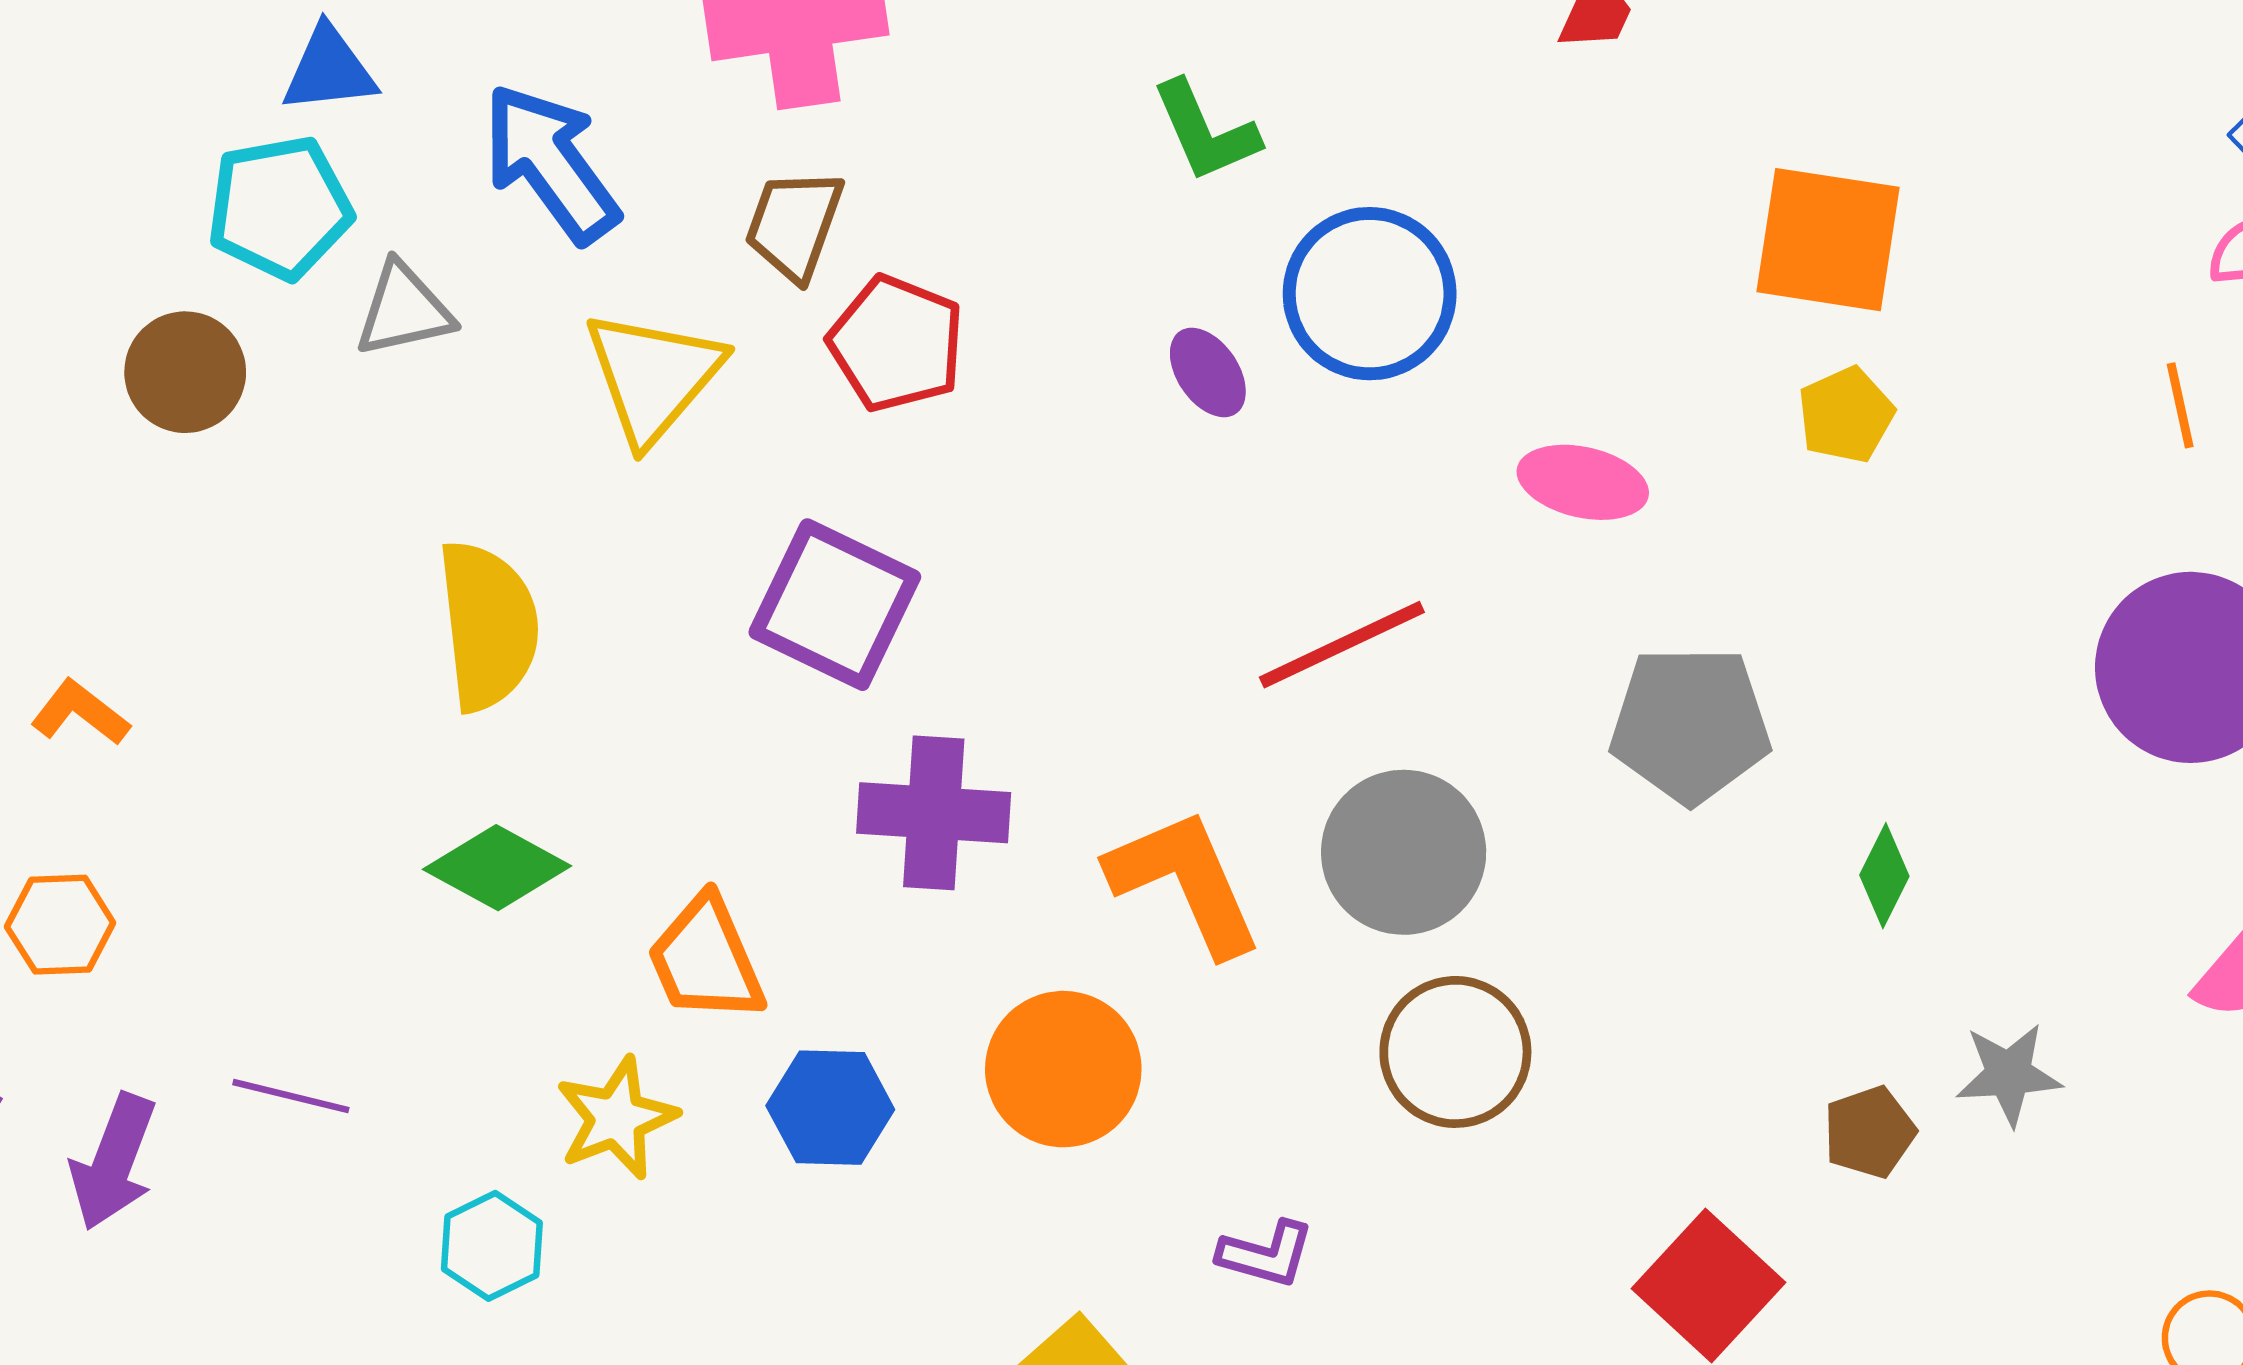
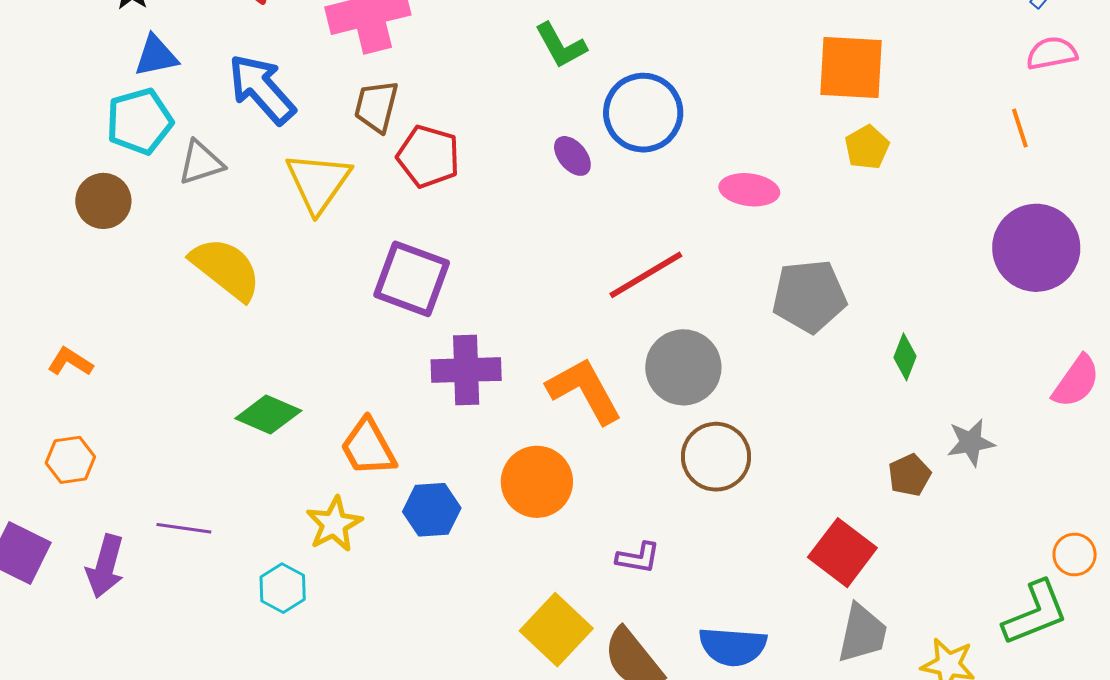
yellow semicircle: (488, 626) -> (226, 269), moved, turned -40

